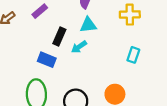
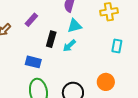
blue rectangle: (47, 60) -> (33, 62), moved

